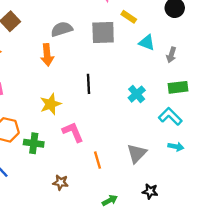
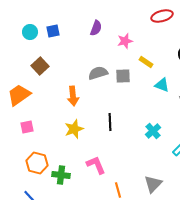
gray semicircle: (62, 29) -> (98, 73), moved
gray square: (103, 32) -> (123, 76), size x0.7
yellow star: (50, 104) -> (74, 129), moved

